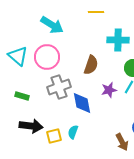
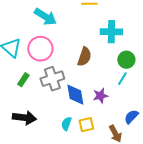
purple star: (109, 90) -> (100, 96), moved
green rectangle: (22, 96) -> (23, 80), moved, turned -72
yellow square: (54, 136) -> (86, 125), moved

